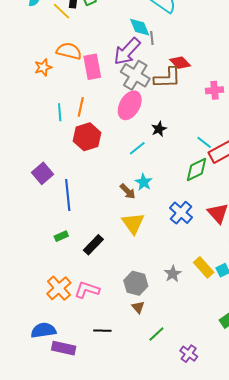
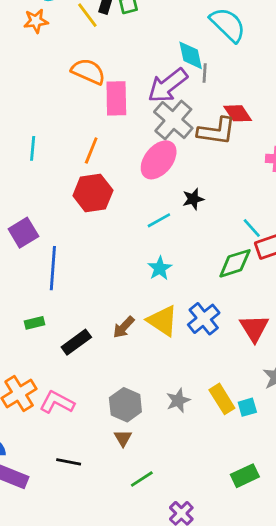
orange star: (43, 67) -> (36, 21), moved
cyan line: (60, 112) -> (33, 148), moved
brown arrow: (128, 191) -> (124, 327), moved, turned 78
yellow triangle: (133, 223) -> (163, 321), moved, turned -30

